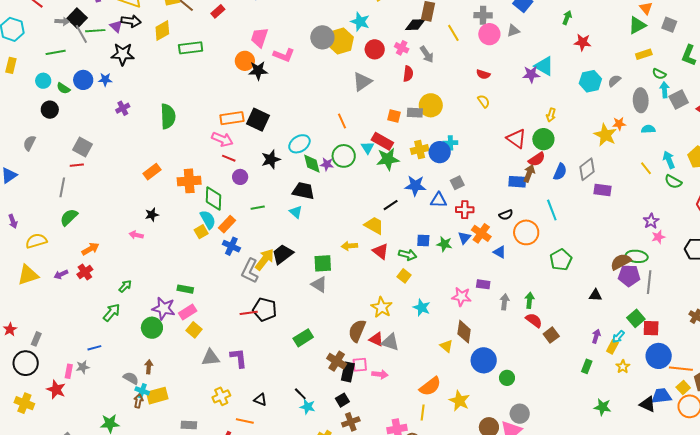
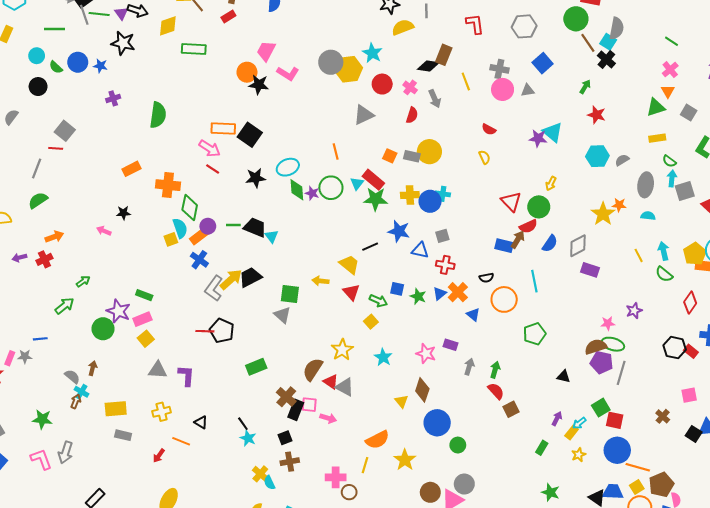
purple circle: (240, 177) -> (208, 226), moved
black trapezoid: (303, 191) -> (255, 227), moved
pink star: (658, 237) -> (608, 323), moved
yellow rectangle: (157, 396) -> (116, 409), moved

